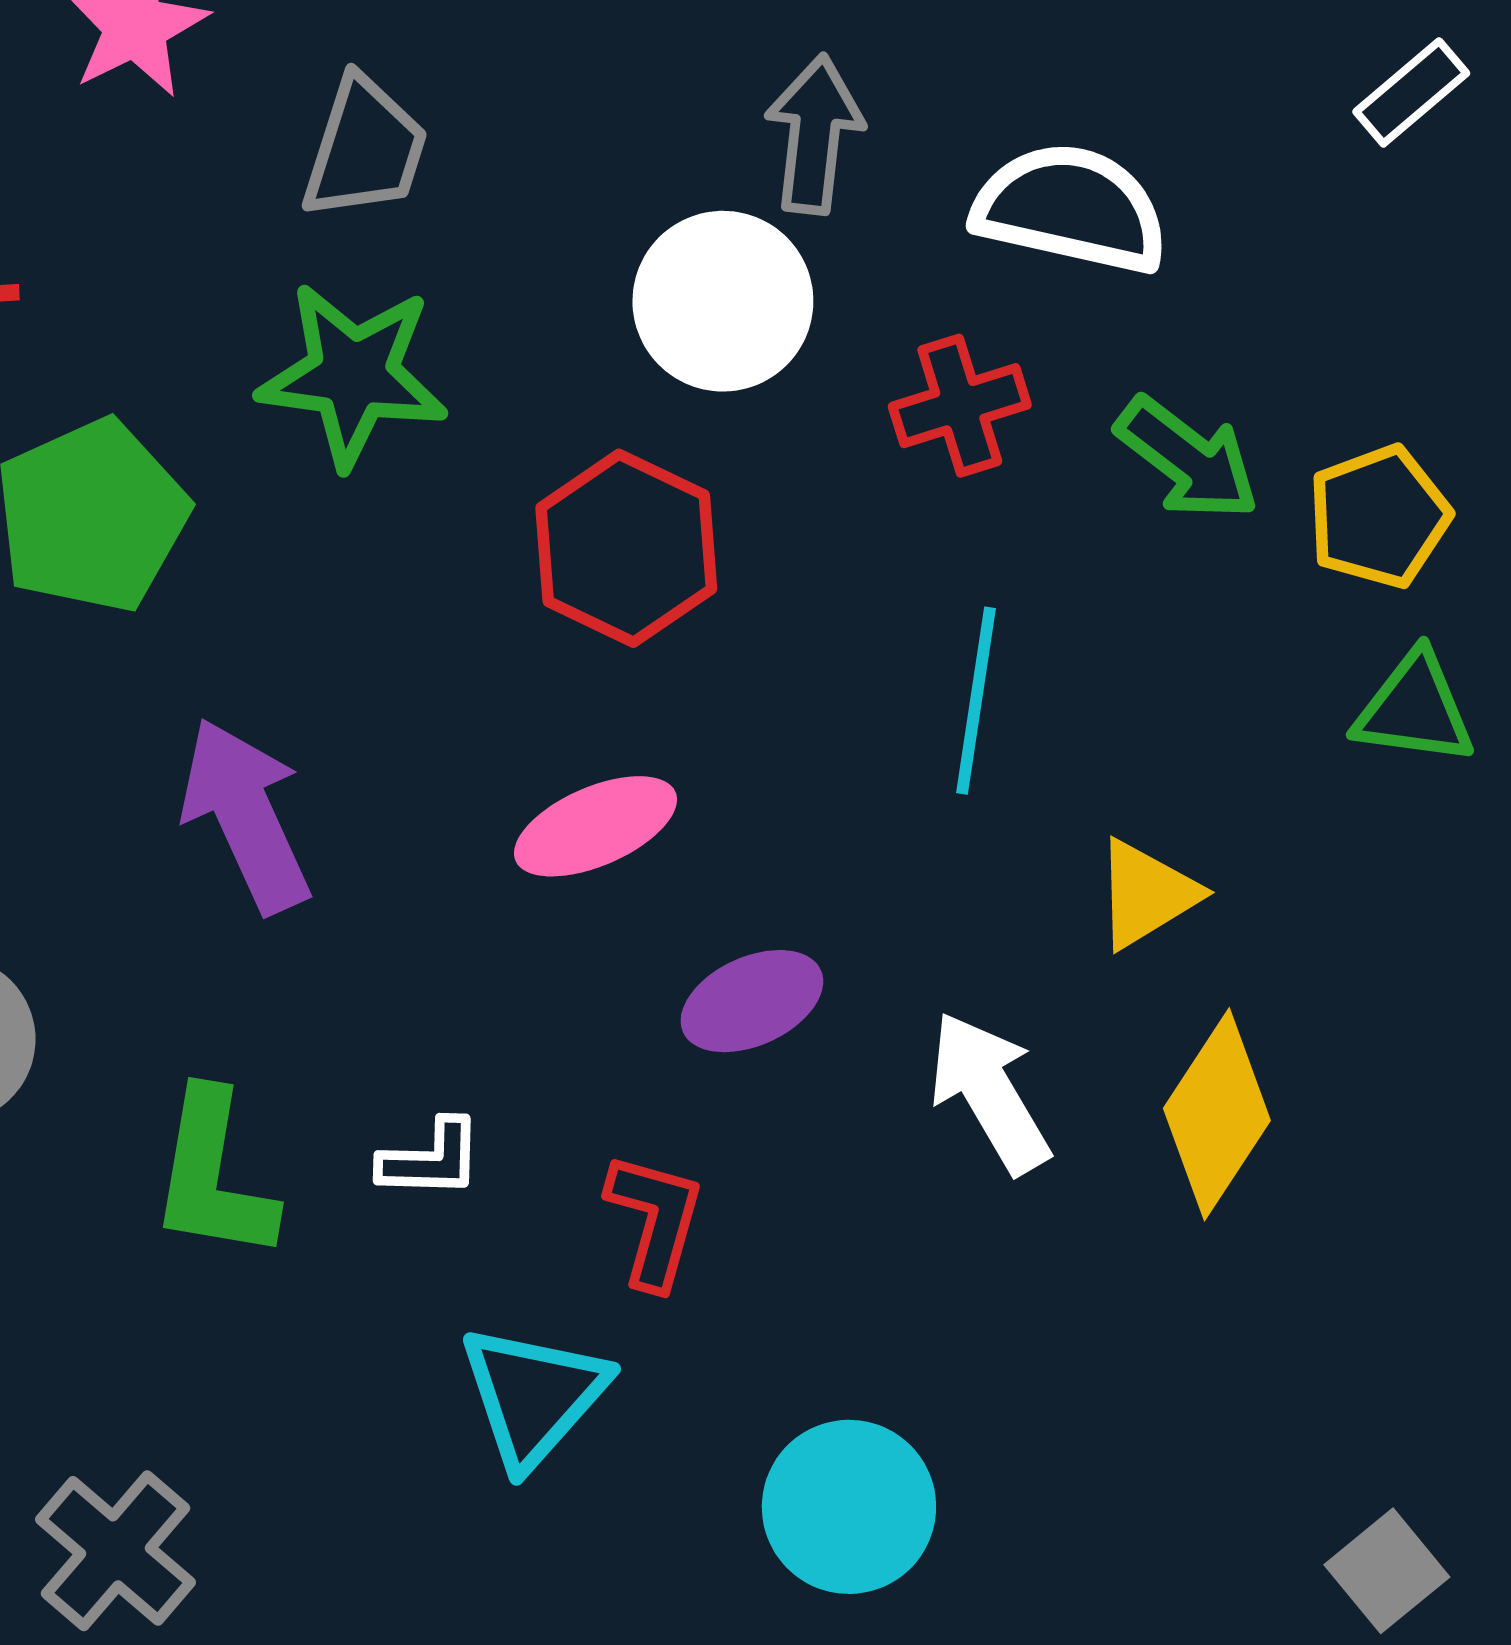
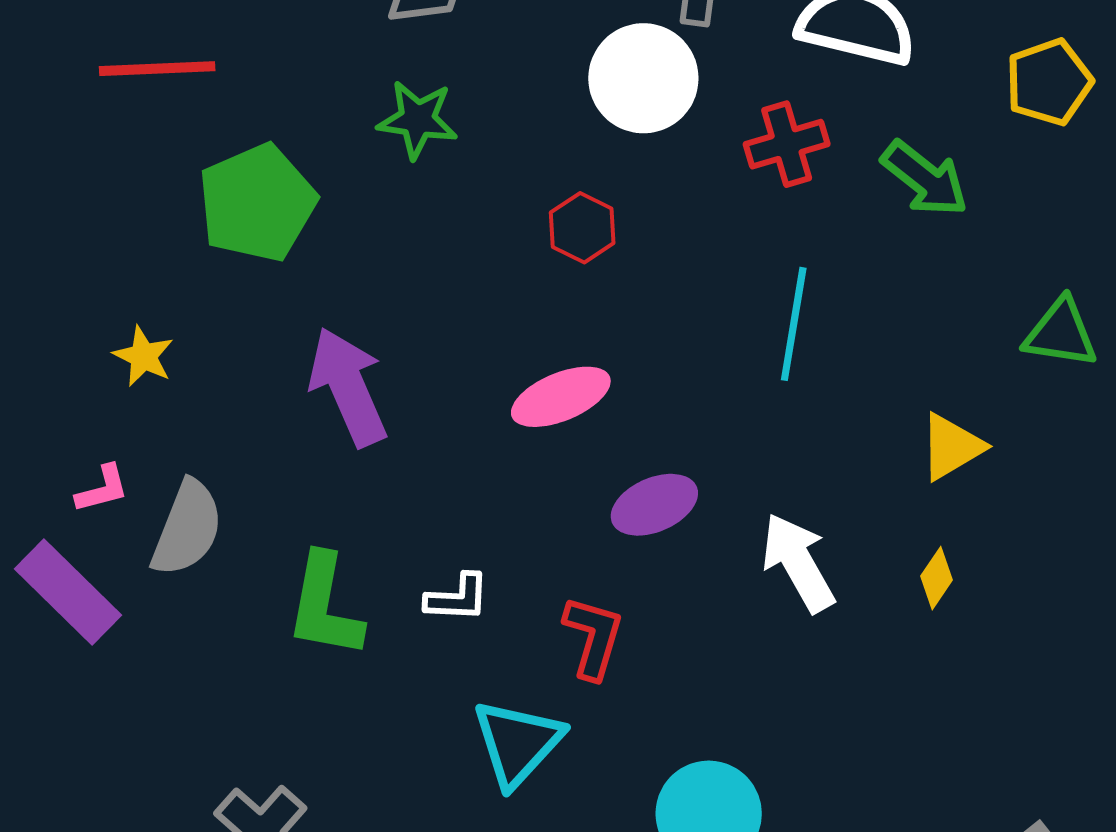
green star: (353, 375) -> (417, 120), size x0.7
yellow pentagon: (1379, 517) -> (1049, 82), moved
red hexagon: (626, 548) -> (582, 228), size x0.6
yellow triangle: (1146, 894) -> (951, 447), moved
yellow diamond: (1217, 1114) -> (936, 578), size x0.5

